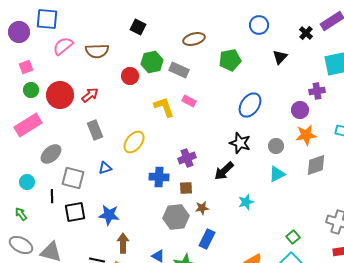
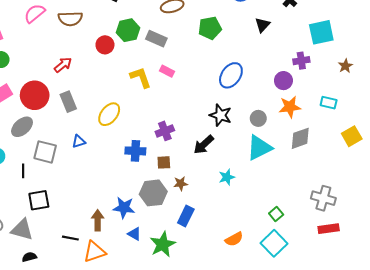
red circle: (60, 95) -> (35, 95), moved
cyan triangle: (277, 174) -> (259, 148), size x1.5
black square: (75, 212) -> (39, 200), moved
blue star: (109, 215) -> (124, 208), moved

